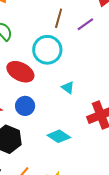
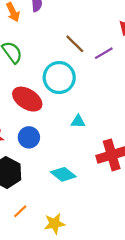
brown line: (59, 18) -> (75, 44), turned -66
cyan triangle: (68, 88) -> (78, 121), turned -40

